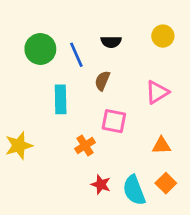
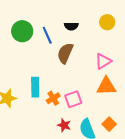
brown semicircle: (102, 81) -> (65, 53), size x1.5
cyan rectangle: (61, 99) -> (35, 87), moved
pink square: (114, 121) -> (73, 99), moved, turned -30
orange triangle: (161, 146) -> (106, 86), moved, size x1.5

